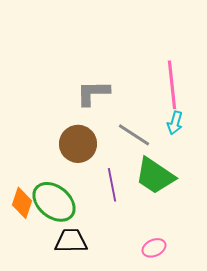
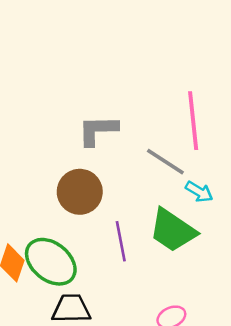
cyan arrow: (175, 123) -> (199, 192), moved, turned -75
gray line: (134, 135) -> (165, 162), moved

